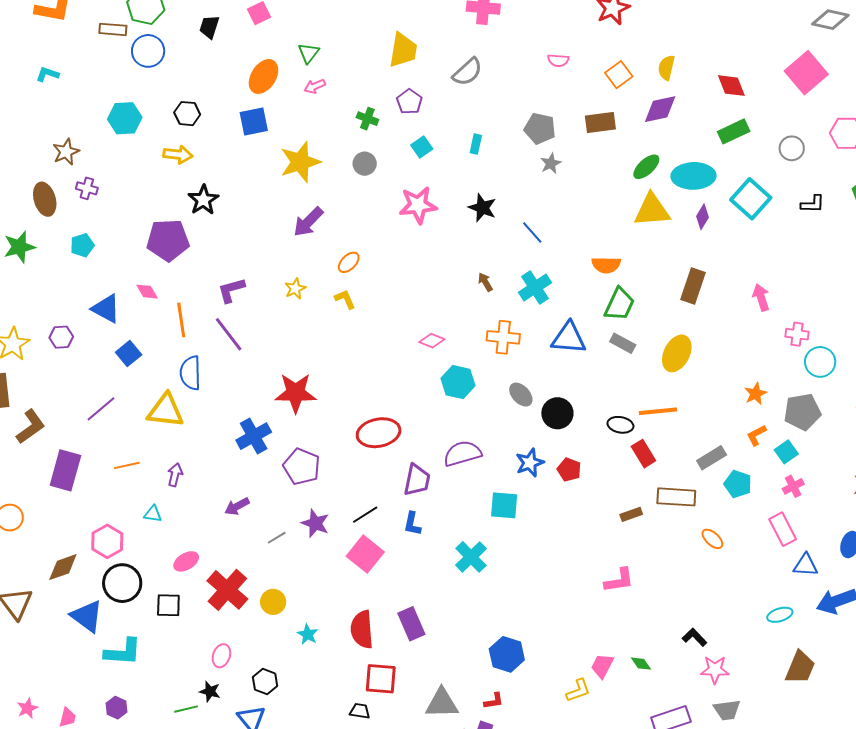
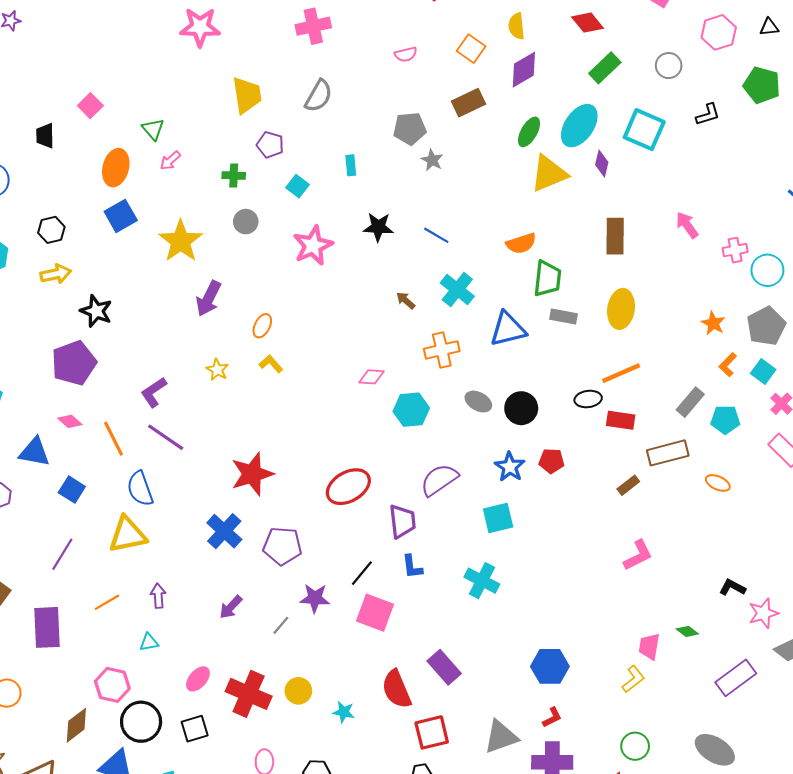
cyan ellipse: (693, 176) -> (579, 126), turned -36
red rectangle: (643, 454) -> (621, 420), turned -32

